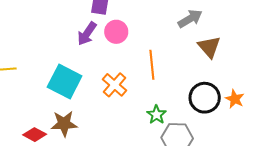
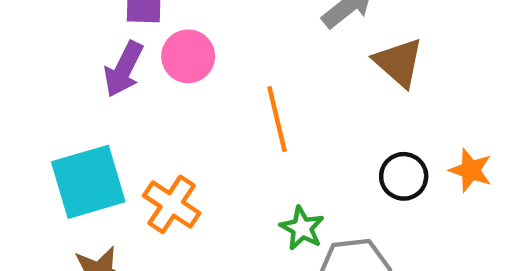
cyan square: (65, 81) -> (88, 182), turned -36
orange cross: (114, 85) -> (172, 204), moved
black circle: (205, 98) -> (404, 176), size x0.7

